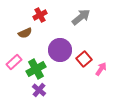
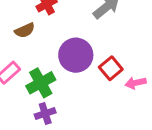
pink arrow: (101, 69) -> (136, 83), turned -136
purple cross: (39, 90) -> (45, 113), turned 32

